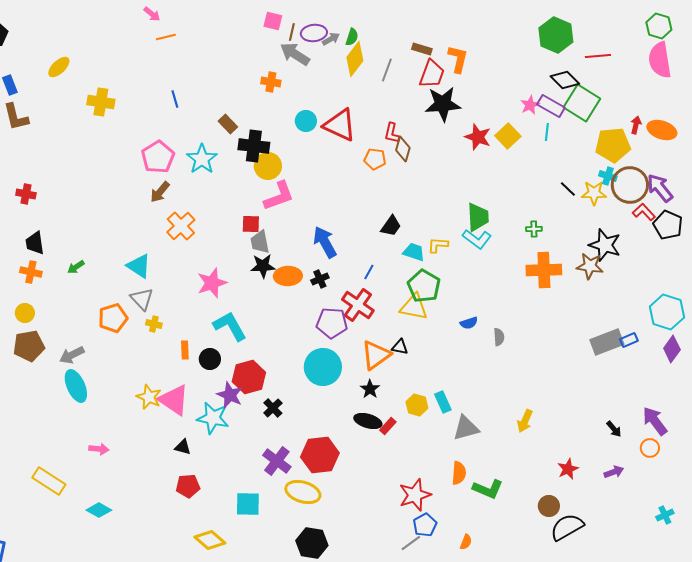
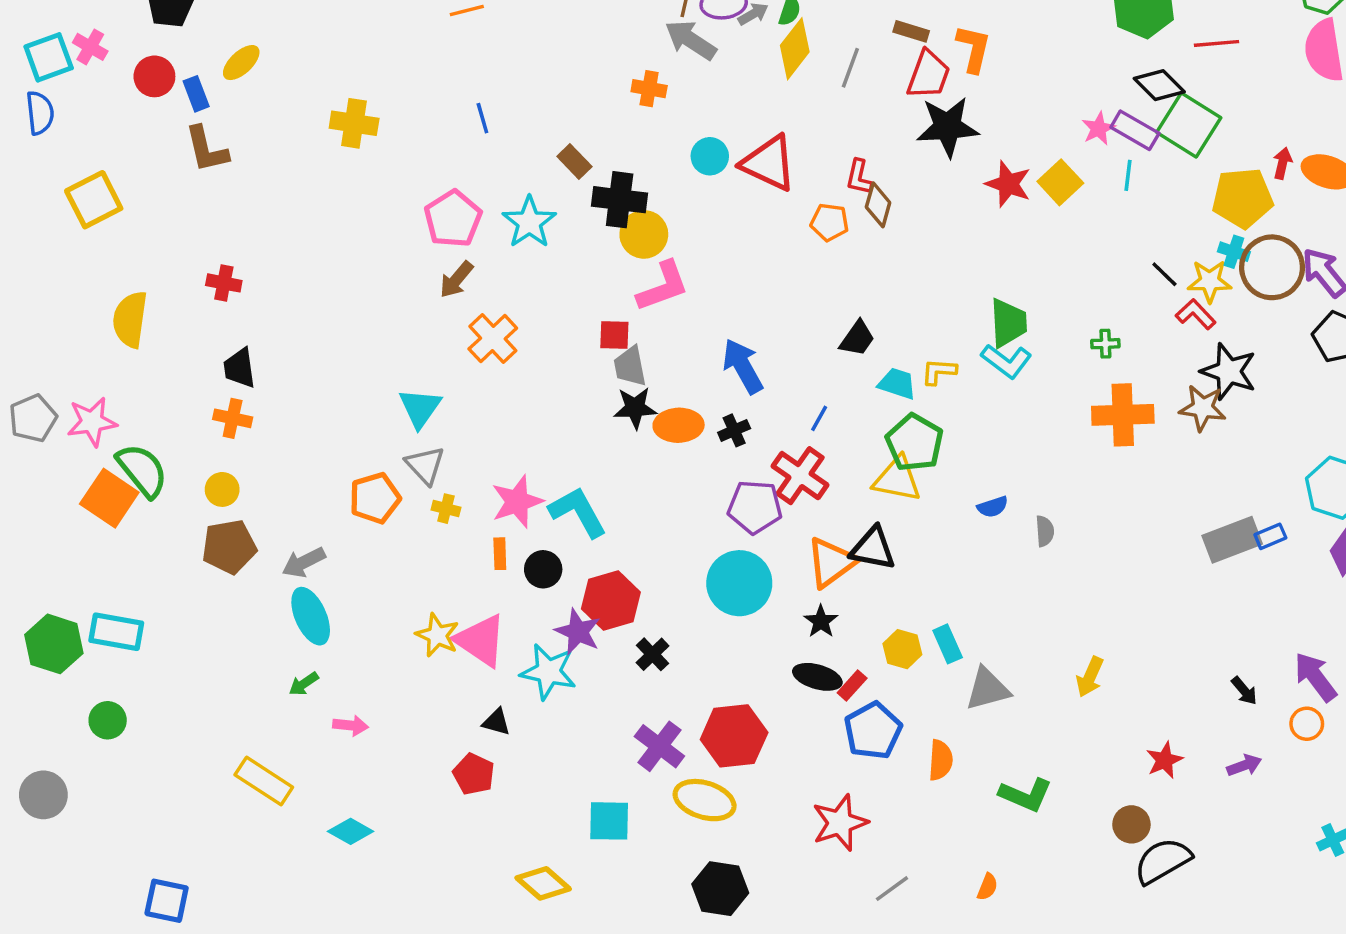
yellow ellipse: (59, 67) -> (241, 63), moved
red L-shape: (644, 212) -> (1196, 314), moved
cyan triangle: (139, 266) -> (420, 408), turned 32
green arrow: (76, 267) -> (304, 684), moved
pink star: (212, 283) -> (517, 502), moved
black triangle: (400, 347) -> (873, 548), size x1.6
orange semicircle: (459, 473) -> (941, 760), moved
red pentagon: (188, 486) -> (474, 774), moved, turned 30
red star: (415, 495) -> (840, 823), moved
blue pentagon: (425, 525) -> (873, 731), moved, size x1.4

